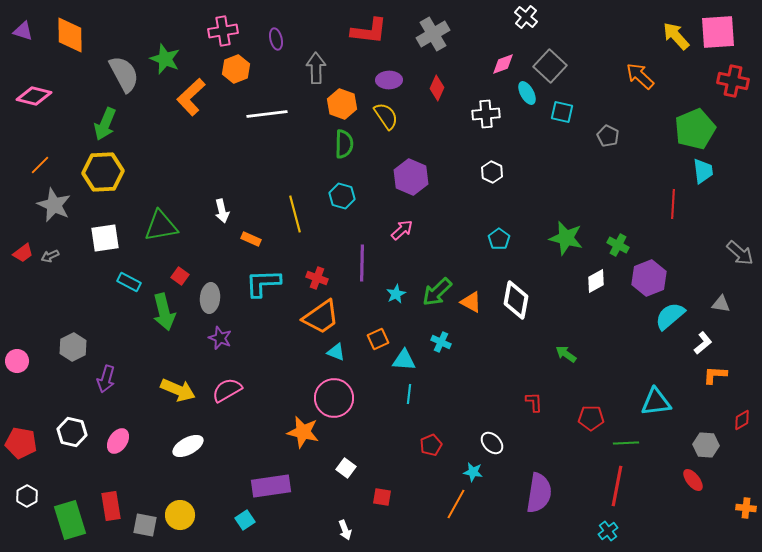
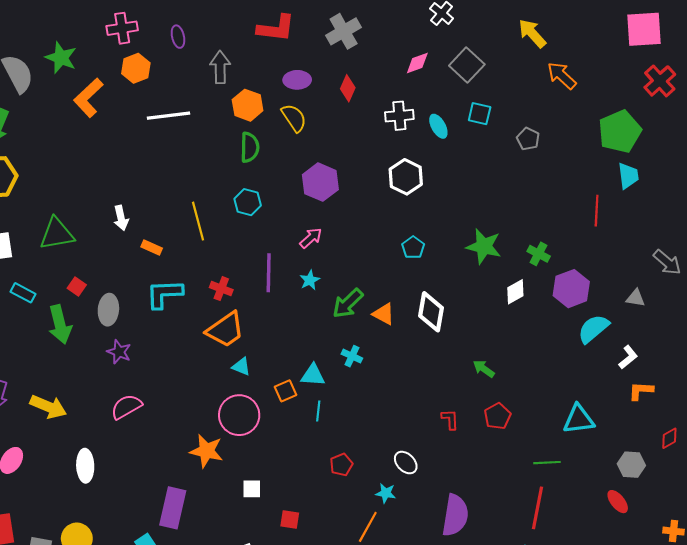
yellow arrow: (676, 36) -> (532, 33), moved
red cross: (733, 81) -> (660, 81), turned 36
cyan ellipse: (527, 93) -> (438, 126), moved
white hexagon: (492, 172) -> (406, 177), size x1.5
cyan star: (396, 294) -> (310, 280), moved
gray triangle: (721, 304) -> (636, 298), moved
orange square: (378, 339) -> (286, 391), moved
yellow arrow: (178, 390) -> (48, 407), moved
red pentagon: (591, 418) -> (497, 416), moved, turned -30
white ellipse: (188, 446) -> (85, 466), turned -64
white square: (346, 468) -> (252, 489), turned -36
purple rectangle: (271, 486) -> (173, 508), turned -69

